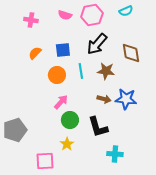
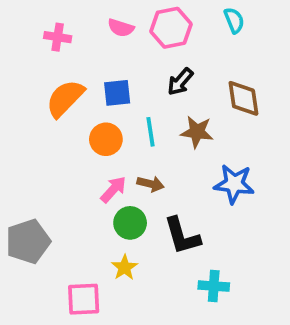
cyan semicircle: (126, 11) -> (234, 20), turned -88
black arrow: (97, 44) -> (180, 82), size x0.7
orange semicircle: (35, 53) -> (65, 98), size x1.6
brown arrow: (104, 99) -> (150, 184), moved

